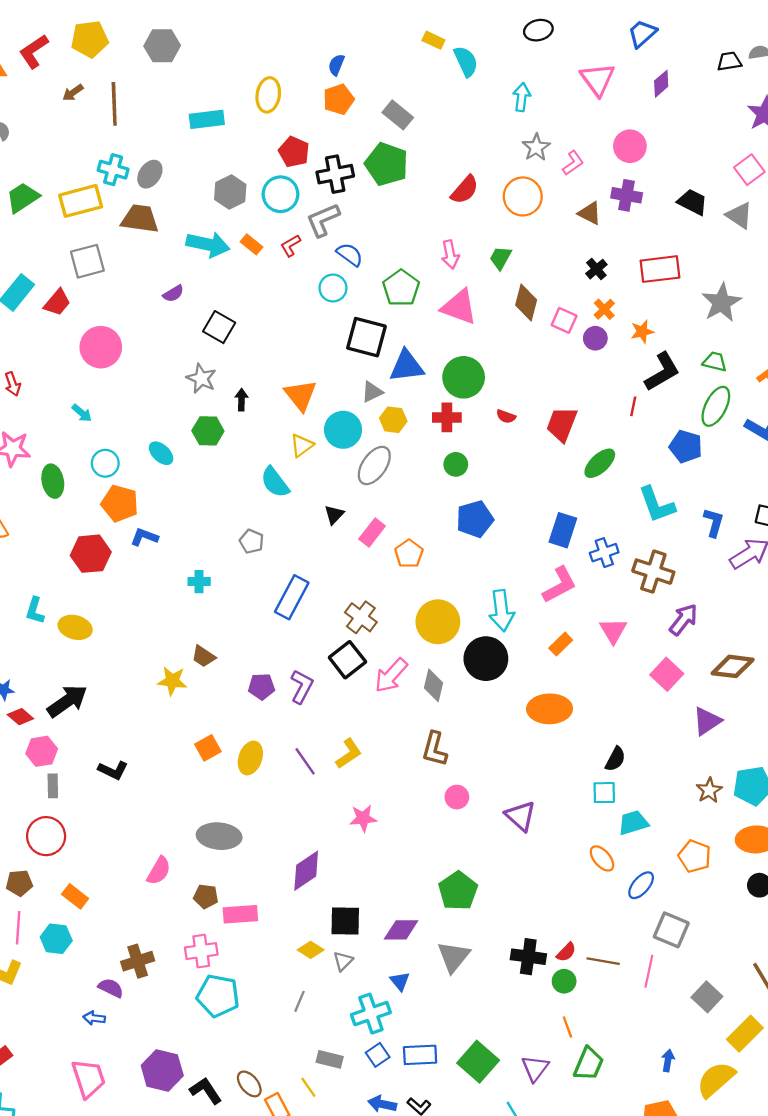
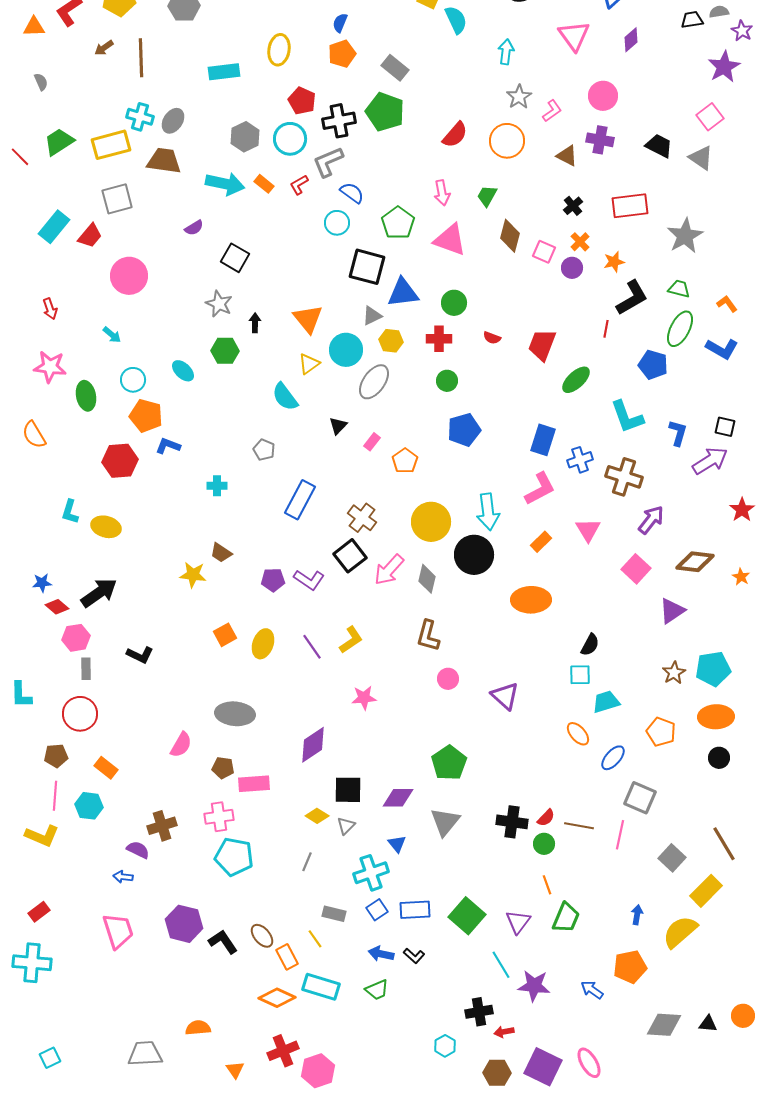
green circle: (464, 377) -> (454, 303), size x0.7
pink rectangle: (372, 532) -> (372, 442), size x0.7
purple L-shape: (302, 687) -> (309, 580), turned 96

